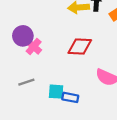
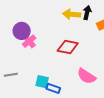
gray line: (26, 82) -> (11, 75), moved

